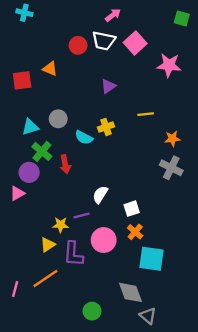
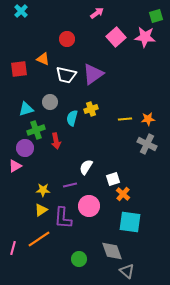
cyan cross: (24, 13) -> (21, 11), turned 32
green square: (182, 19) -> (156, 16), turned -32
white trapezoid: (104, 41) -> (66, 75), moved
pink star: (169, 65) -> (145, 37), moved
purple triangle: (108, 86) -> (93, 74), size x1.6
yellow line: (146, 114) -> (125, 119), moved
cyan semicircle: (84, 137) -> (72, 118), turned 77
green cross: (42, 151) -> (36, 130), turned 30
yellow star: (61, 225) -> (43, 190), moved
orange cross: (135, 232) -> (123, 194), moved
green circle: (92, 311) -> (79, 259), moved

